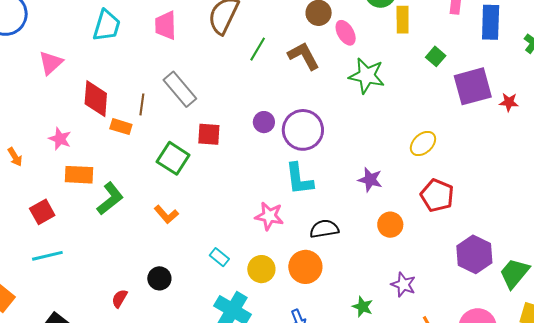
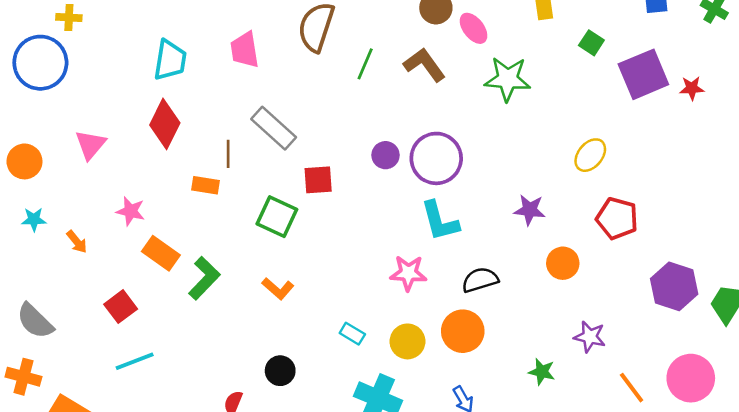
pink triangle: (51, 63) -> (90, 145), moved
red diamond: (96, 99) -> (165, 124), moved, turned 30
orange rectangle: (79, 175) -> (161, 253), turned 40

